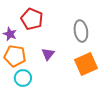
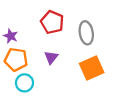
red pentagon: (32, 19) -> (52, 22), moved

